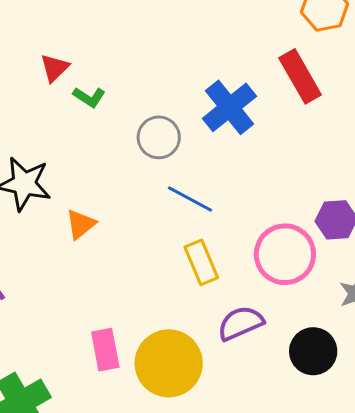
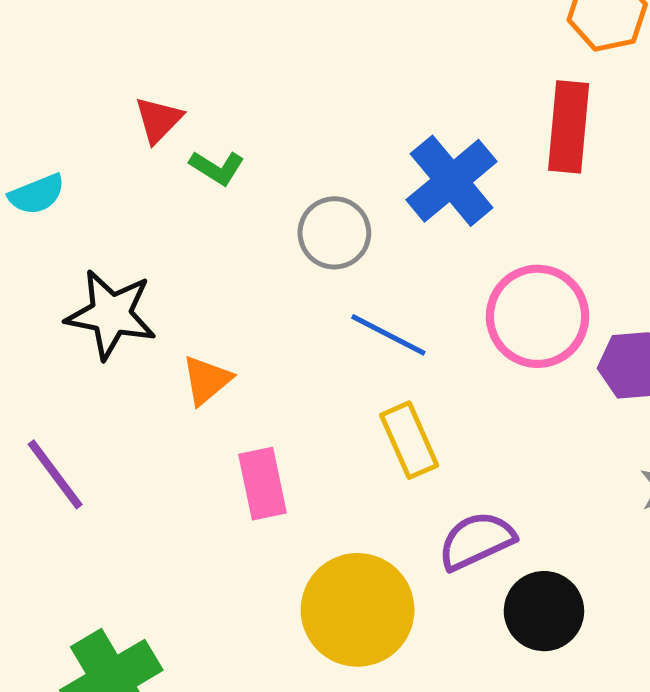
red rectangle: (300, 76) -> (569, 127), turned 36
pink circle: (285, 254) -> (538, 316), moved
pink rectangle: (105, 350) -> (262, 484), moved
black circle: (313, 351) -> (544, 611), moved

